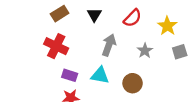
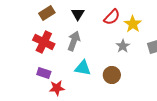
yellow star: (167, 26) -> (133, 24), moved
gray arrow: (109, 45) -> (74, 41), moved
purple rectangle: (70, 75) -> (44, 73), moved

